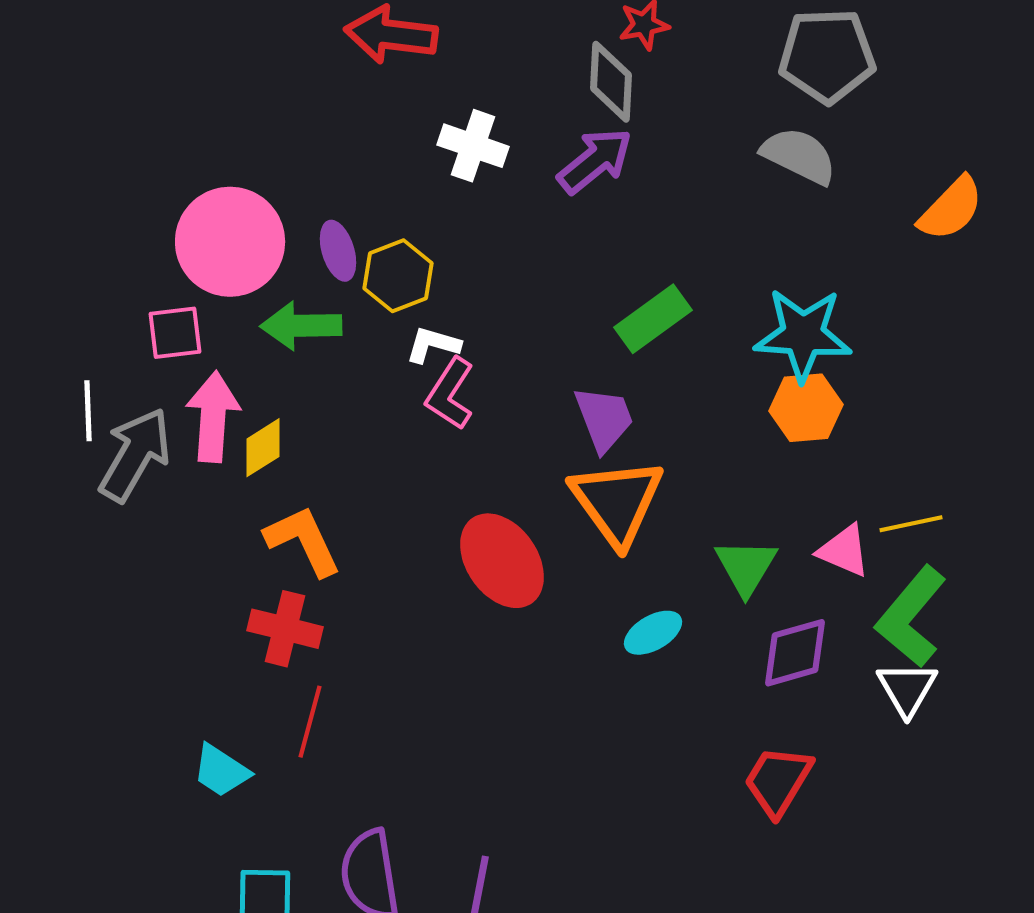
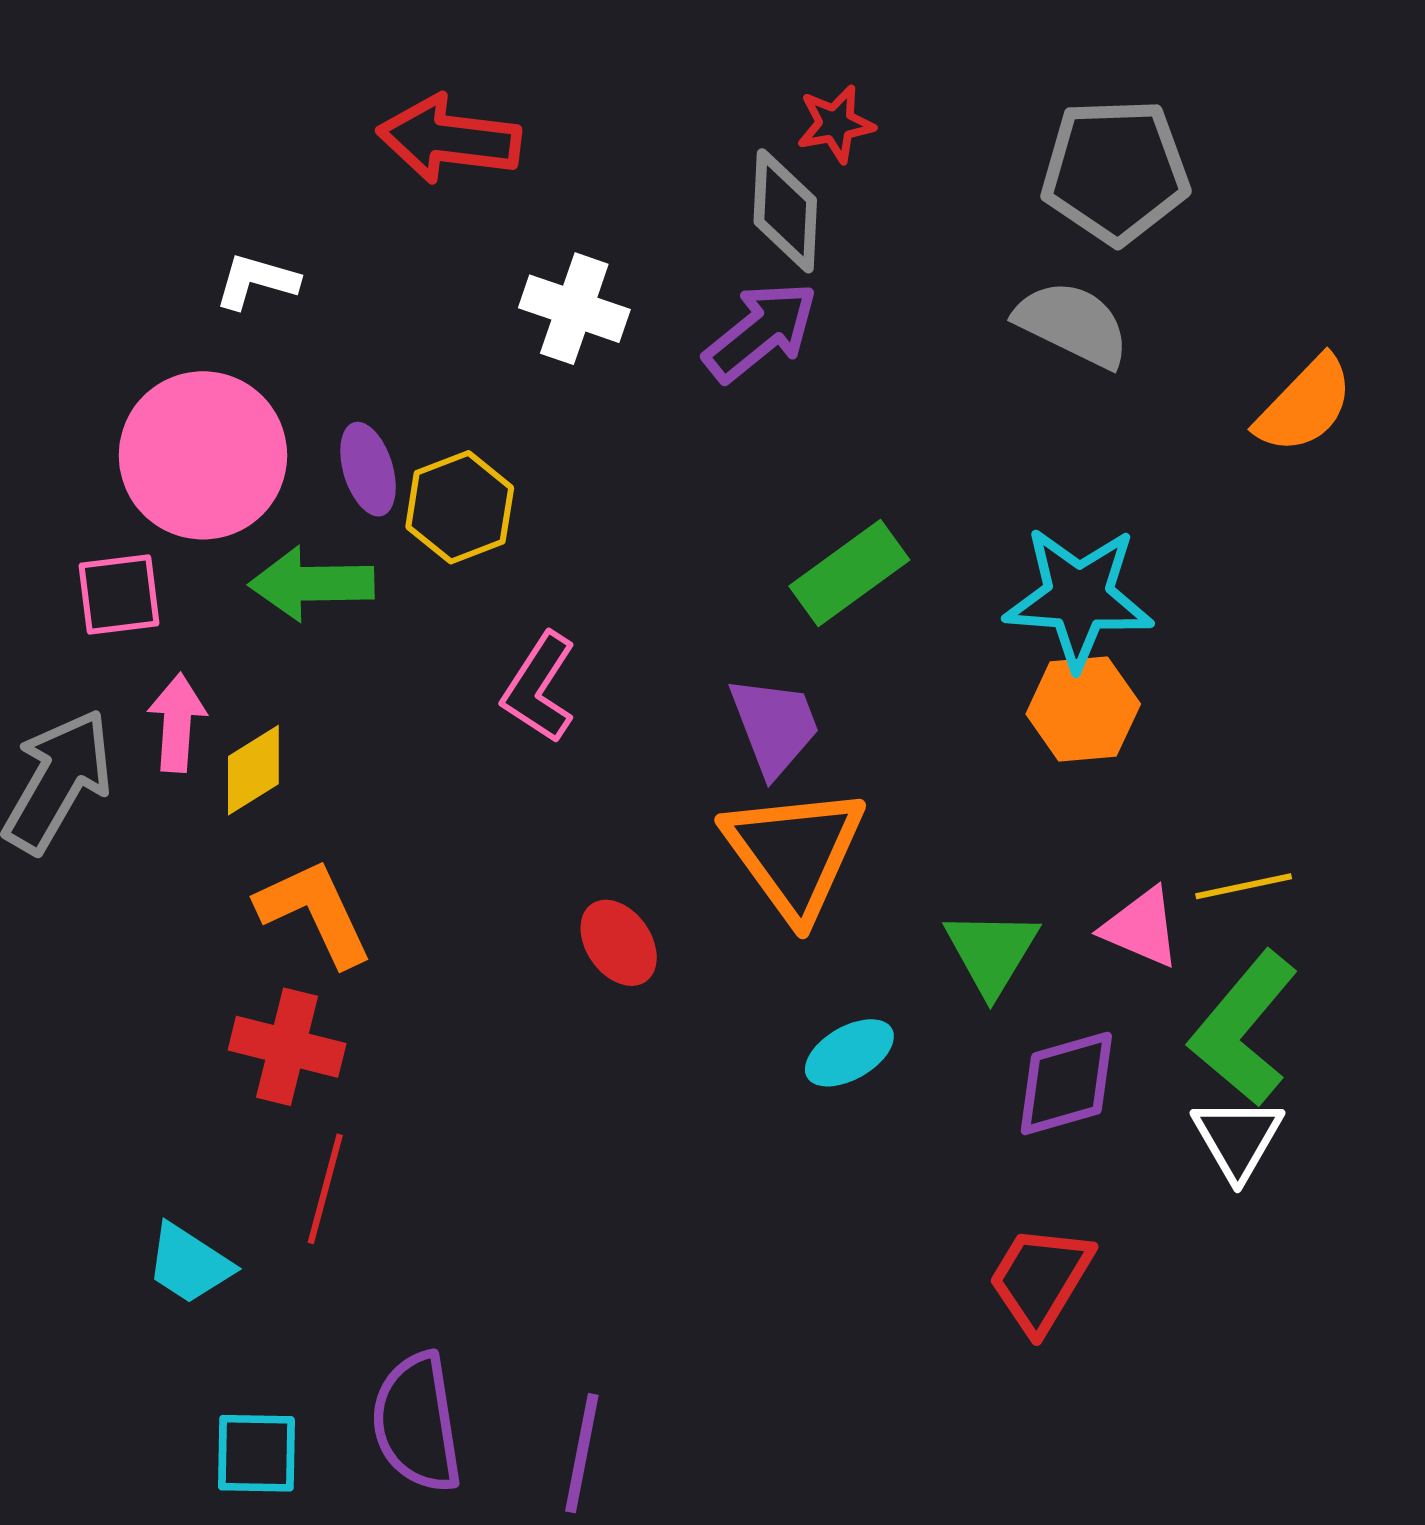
white L-shape: (433, 345) -> (256, 281), moved
pink arrow: (213, 417) -> (177, 723), size x0.7
red ellipse: (502, 561) -> (619, 943), size x0.6

